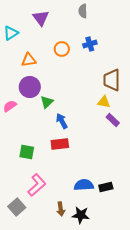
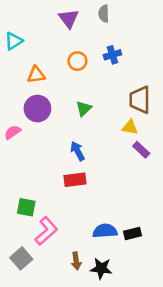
purple triangle: (41, 18) -> (69, 19), moved
green triangle: (47, 102) -> (84, 109), moved
green square: (27, 152) -> (26, 207), moved

